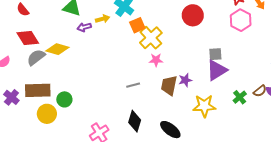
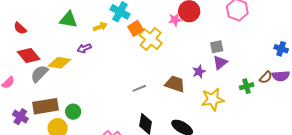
purple arrow: (84, 27) -> (84, 48), moved
pink star: (156, 60) -> (175, 20), moved
purple triangle: (217, 70) -> (220, 63), size x0.7
purple star: (185, 80) -> (199, 72), moved
brown trapezoid: (169, 85) -> (175, 84), turned 105
green cross: (240, 97) -> (247, 86), turned 32

